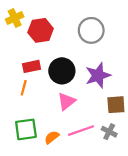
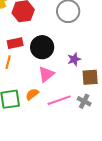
purple star: (98, 75) -> (74, 59), moved, size x0.6
orange semicircle: (52, 137) -> (32, 94), moved

